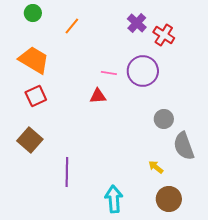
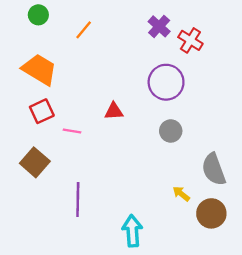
pink line: (109, 73) -> (72, 131), moved
gray circle: (164, 119) -> (171, 131), moved
brown circle: (169, 199) -> (211, 213), moved

